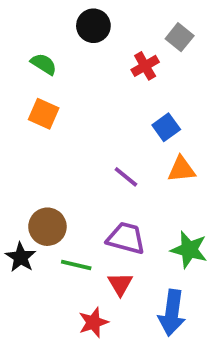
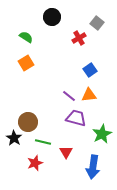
orange square: (44, 114) -> (26, 63), turned 35
orange triangle: (181, 169) -> (89, 95), moved
purple trapezoid: (126, 238) -> (76, 118), moved
green star: (189, 250) -> (102, 134), turned 30
red star: (93, 322) -> (35, 163), moved

